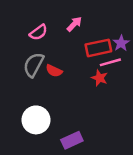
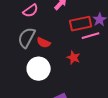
red star: (100, 78) -> (74, 58), moved
white circle: (36, 120) -> (39, 69), moved

